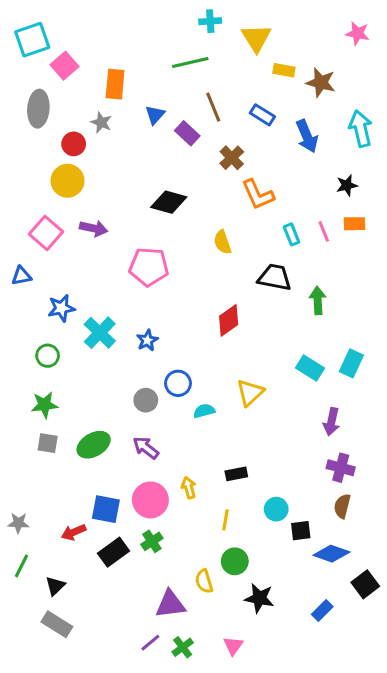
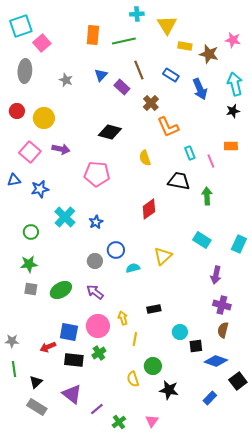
pink star: (358, 33) -> (233, 40), moved
orange rectangle: (115, 84) -> (93, 35), moved
red circle: (74, 144) -> (17, 111), moved
black star: (347, 185) -> (233, 111), moved
pink line: (324, 231) -> (211, 161), moved
blue star: (61, 308) -> (40, 189), moved
cyan rectangle: (351, 363) -> (239, 244), moved
yellow line: (226, 520) -> (135, 339), moved
black rectangle: (114, 552) -> (74, 360), turned 42
green line: (21, 566) -> (14, 369), turned -35
purple triangle: (170, 604) -> (72, 394), moved, turned 45
purple line: (150, 643) -> (97, 409), moved

